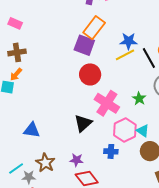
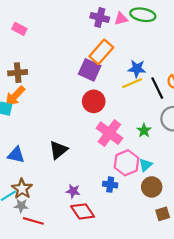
pink rectangle: (15, 23) -> (19, 29), moved
orange arrow: (16, 74) -> (15, 96), size x1.5
black triangle: (83, 123) -> (58, 150), moved
blue triangle: (32, 130) -> (16, 155), moved
cyan triangle: (143, 131) -> (146, 165), turned 40
brown star: (45, 163) -> (22, 189), moved

